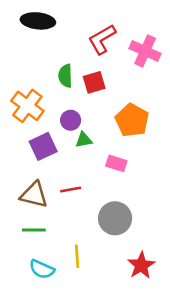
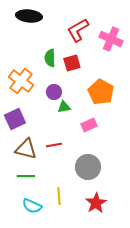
purple square: (43, 146) -> (15, 119), moved
pink rectangle: (116, 163) -> (89, 125), turned -42
red star: (141, 265) -> (96, 203), moved

